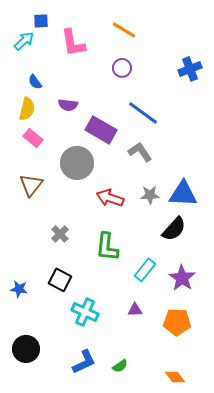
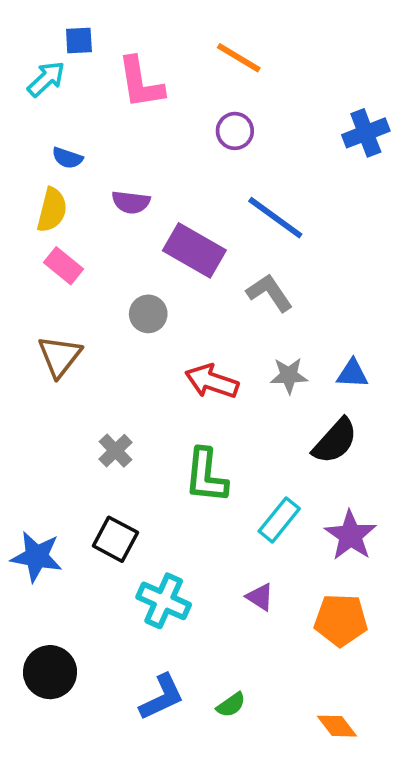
blue semicircle: (35, 82) -> (67, 158), turned -35
gray circle: (77, 163) -> (148, 314), size x0.6
blue triangle: (183, 194) -> (352, 374), size x0.6
blue star: (19, 289) -> (37, 557), size x1.5
purple triangle: (135, 310) -> (260, 597), turned 35

